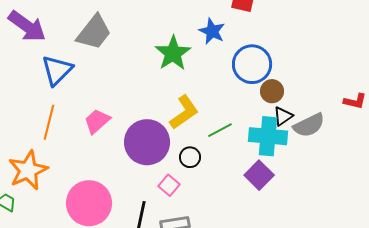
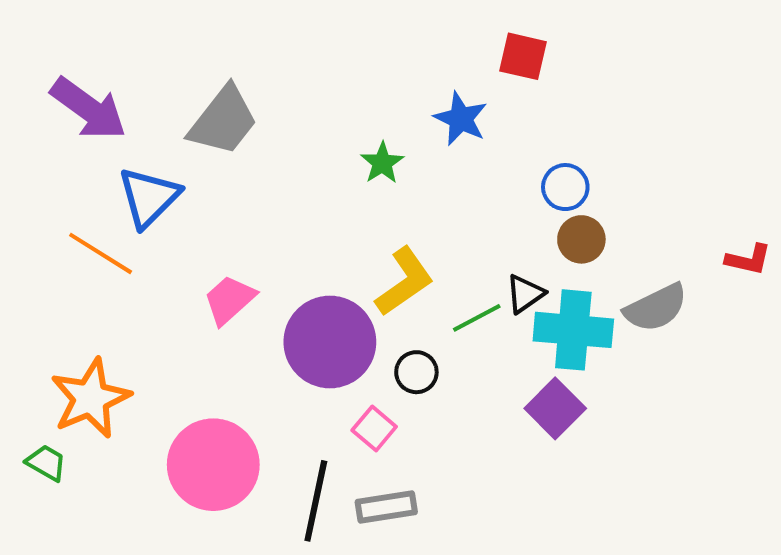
green star: (173, 53) -> (382, 163), size x0.6
blue circle: (252, 64) -> (565, 187), moved, size x0.6
black triangle: (283, 116) -> (525, 294), moved
orange line: (49, 122) -> (101, 253), moved, turned -72

